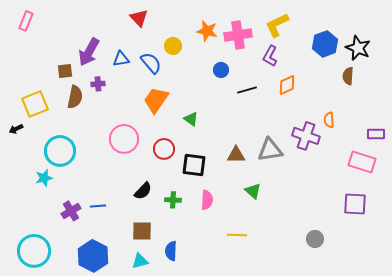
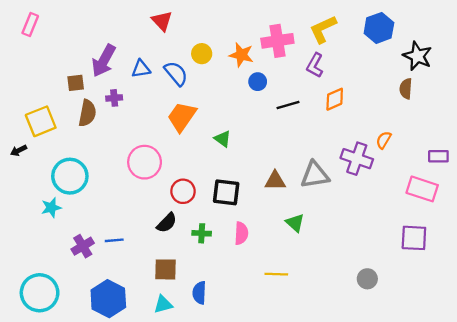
orange star: (207, 31) -> (241, 55), moved
blue hexagon: (325, 44) -> (379, 28), moved
orange semicircle: (329, 120) -> (384, 140), turned 35
red circle: (164, 149) -> (183, 191), moved

